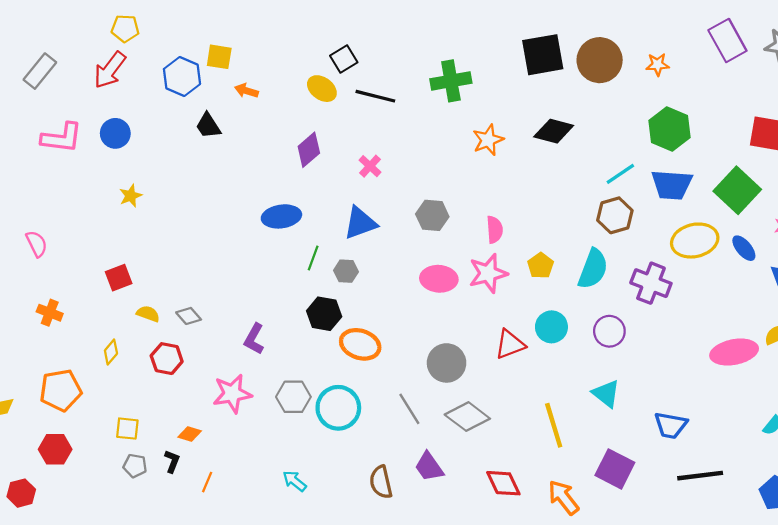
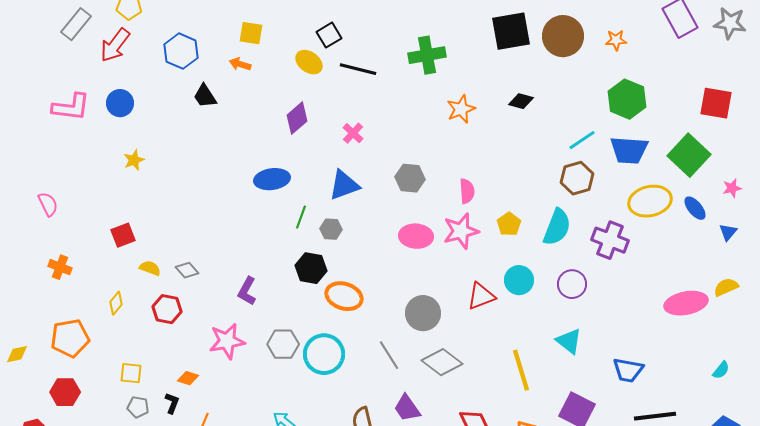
yellow square: (219, 57) -> (251, 33), moved
gray rectangle: (40, 71) -> (76, 24), moved
black diamond: (554, 131) -> (521, 101), size x0.7

